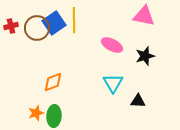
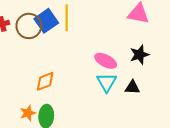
pink ellipse: (112, 45) -> (106, 61), moved
black triangle: (138, 101) -> (132, 87), moved

